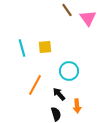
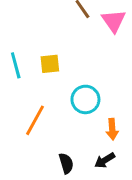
black arrow: (59, 94) -> (105, 160), moved, turned -80
orange arrow: (77, 106) -> (112, 129), moved

